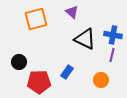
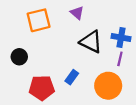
black circle: (19, 62) -> (19, 57), moved
orange circle: (101, 80) -> (108, 86), size x1.6

